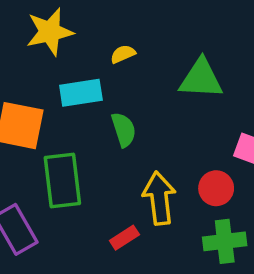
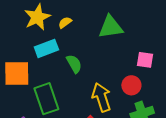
yellow star: (50, 32) -> (37, 17), moved

